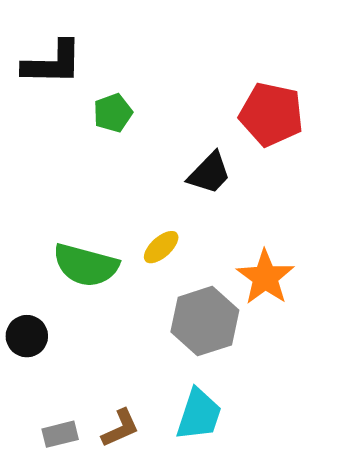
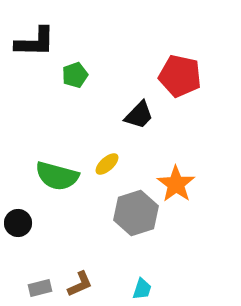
cyan trapezoid: (199, 415) -> (142, 289), moved, size x0.6

